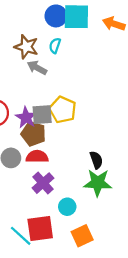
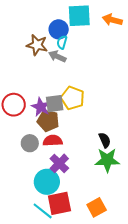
blue circle: (56, 16) -> (59, 29), moved
gray arrow: (37, 68) -> (57, 56), moved
cyan circle: (67, 207) -> (47, 182), moved, size x1.6

